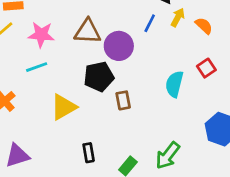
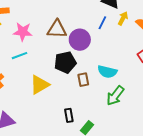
cyan semicircle: (174, 84) -> (107, 72), moved, turned -90
black rectangle: (89, 153) -> (69, 115), moved
green arrow: (168, 155) -> (115, 96), moved

